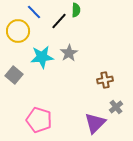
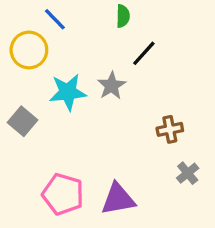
black line: (59, 21) -> (144, 53), moved
purple triangle: (95, 123) -> (118, 199), moved, turned 35

